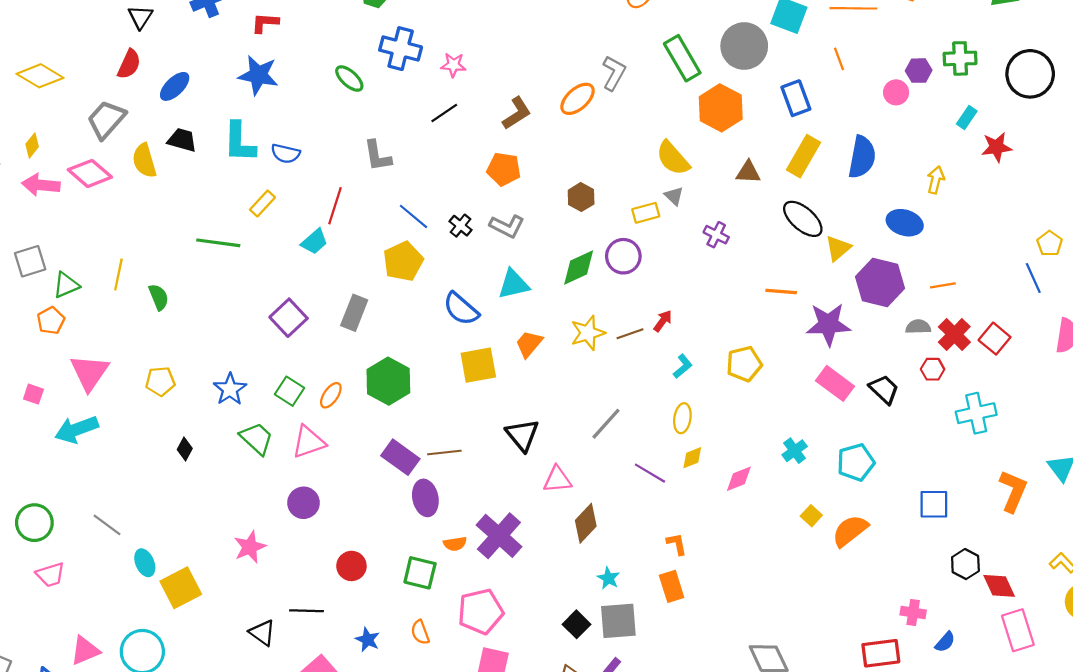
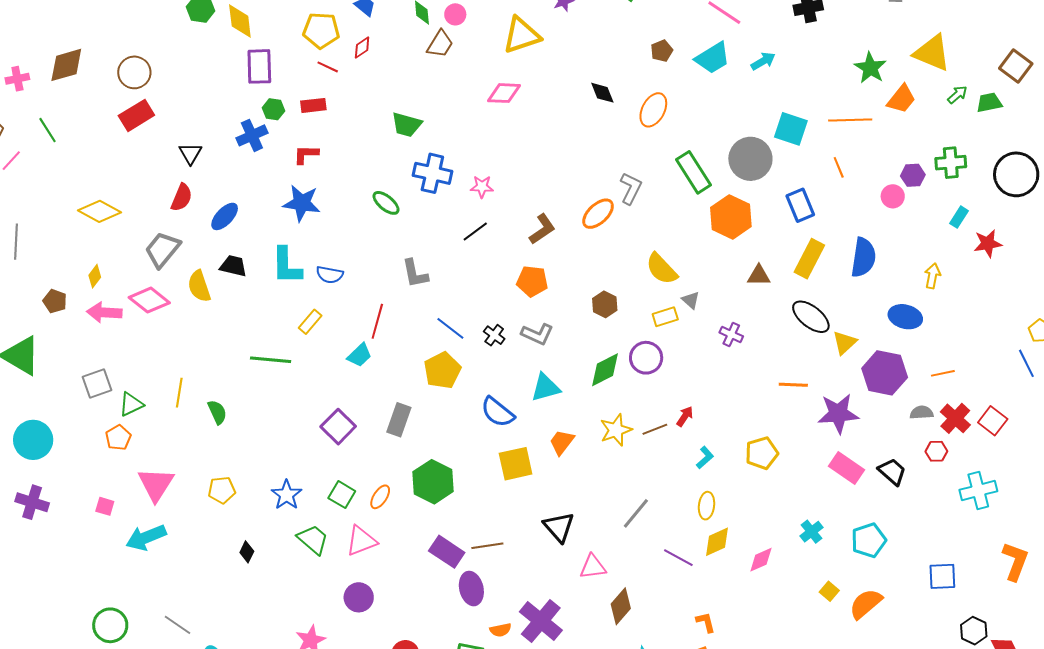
yellow semicircle: (673, 158) -> (662, 269), moved
yellow diamond: (692, 458) -> (717, 542), size x1.4

